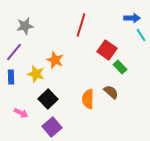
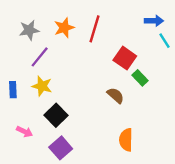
purple line: (14, 52) -> (40, 57), moved
orange star: (55, 60) -> (64, 28), moved, turned 30
brown semicircle: (111, 92) -> (115, 95), moved
orange semicircle: (88, 99) -> (126, 140), moved

